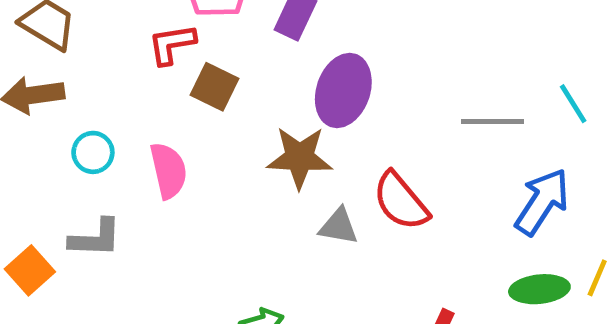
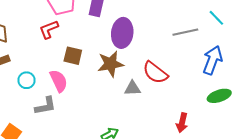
brown square: (215, 87) -> (73, 56), moved
gray L-shape: (95, 238) -> (45, 106), moved

